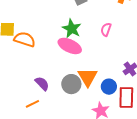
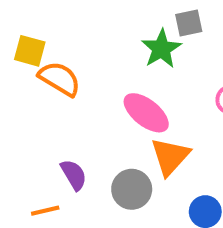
green star: (72, 29) -> (161, 49), moved
orange triangle: (88, 77) -> (170, 156), moved

